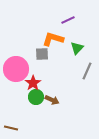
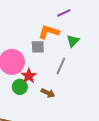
gray line: (87, 71) -> (61, 66), moved
green circle: (36, 97) -> (20, 87), moved

